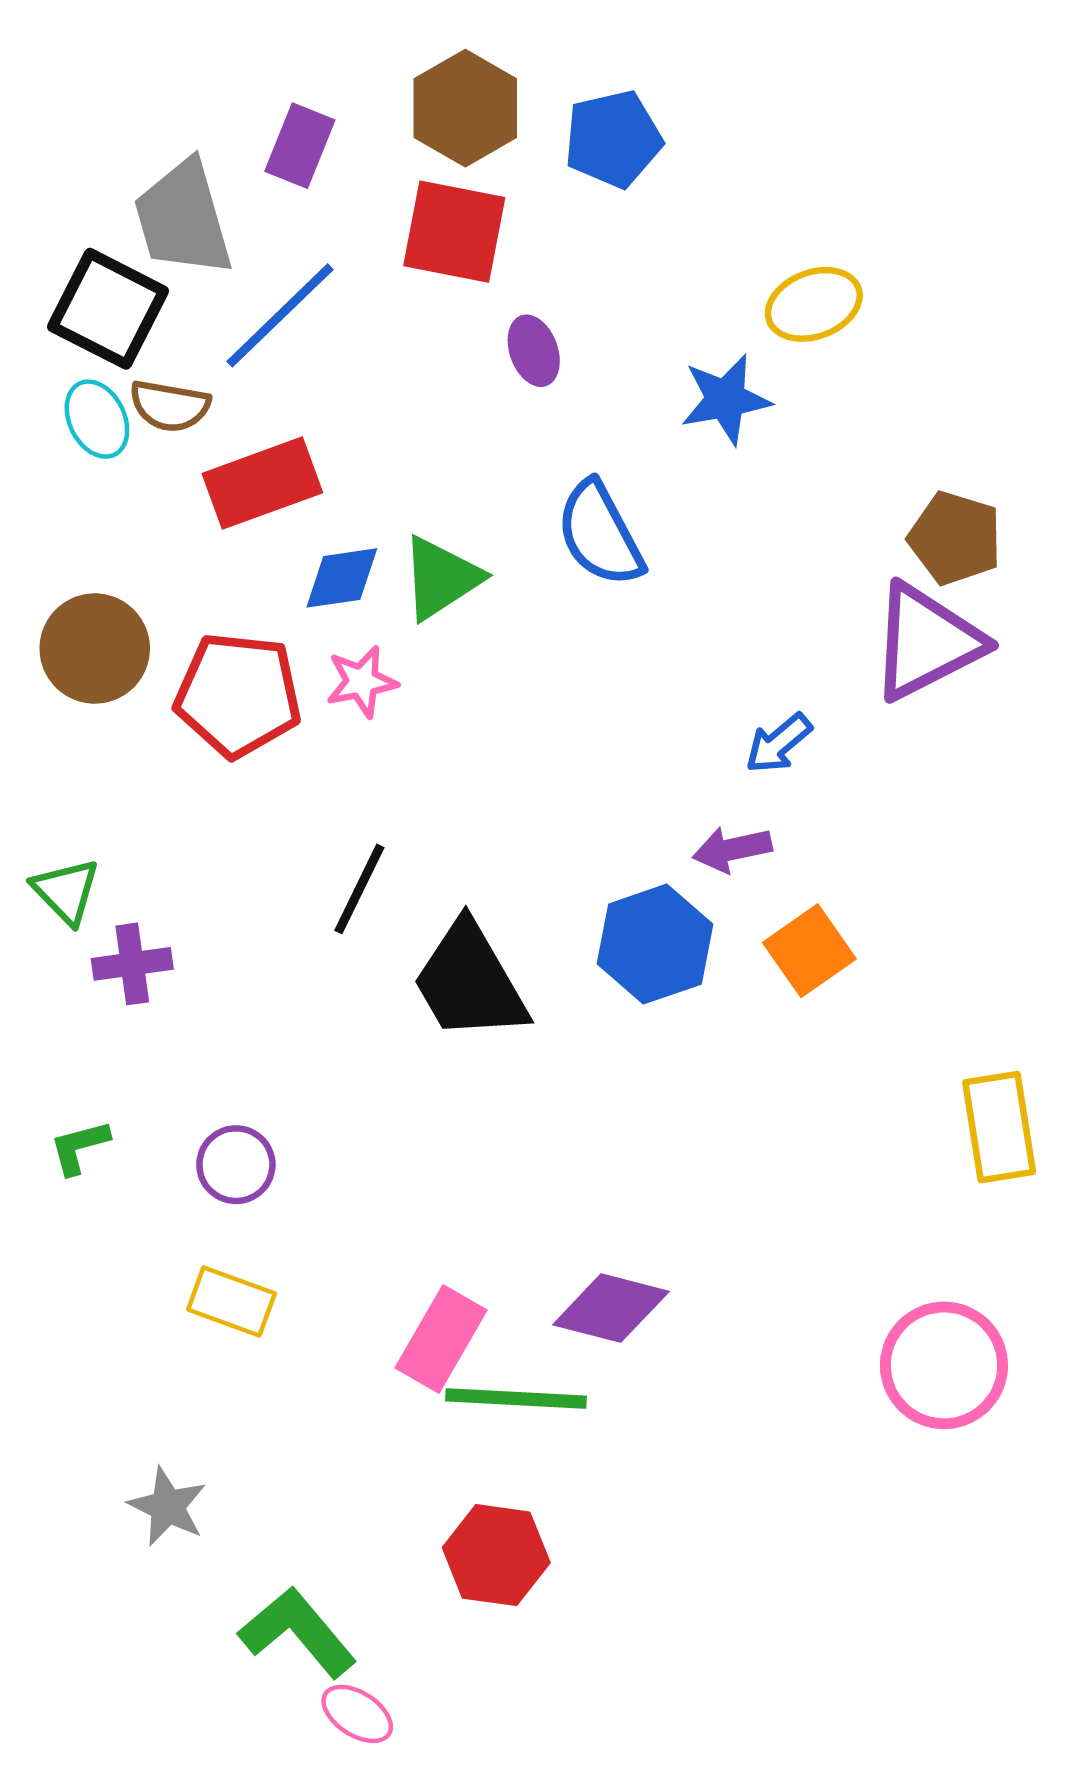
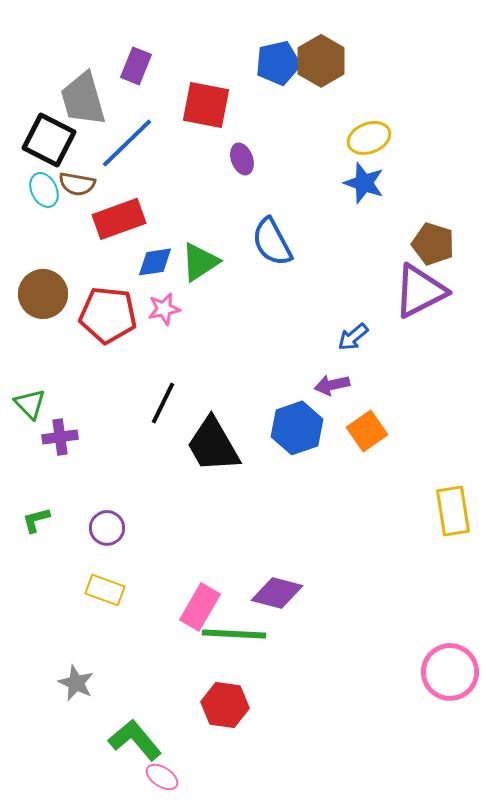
brown hexagon: (465, 108) -> (321, 61), moved
blue star: (726, 399) -> (364, 183), moved, turned 30
pink circle: (944, 1365) -> (450, 672), moved

